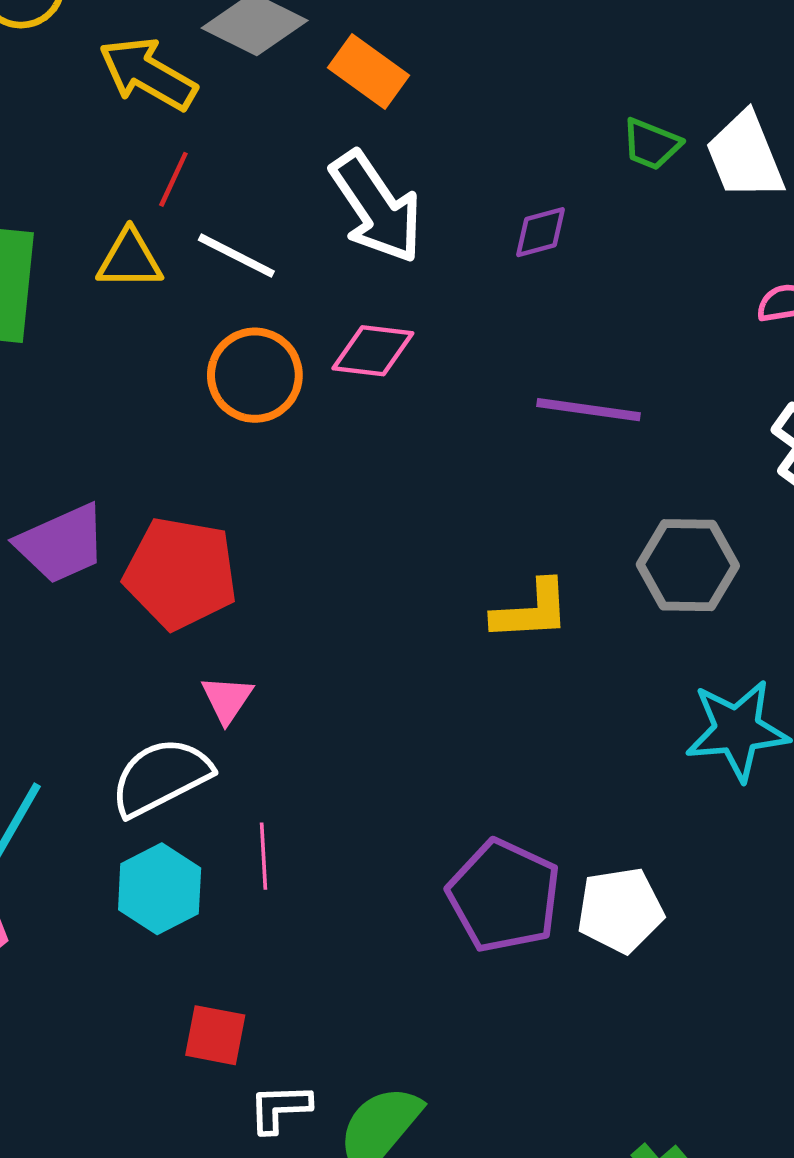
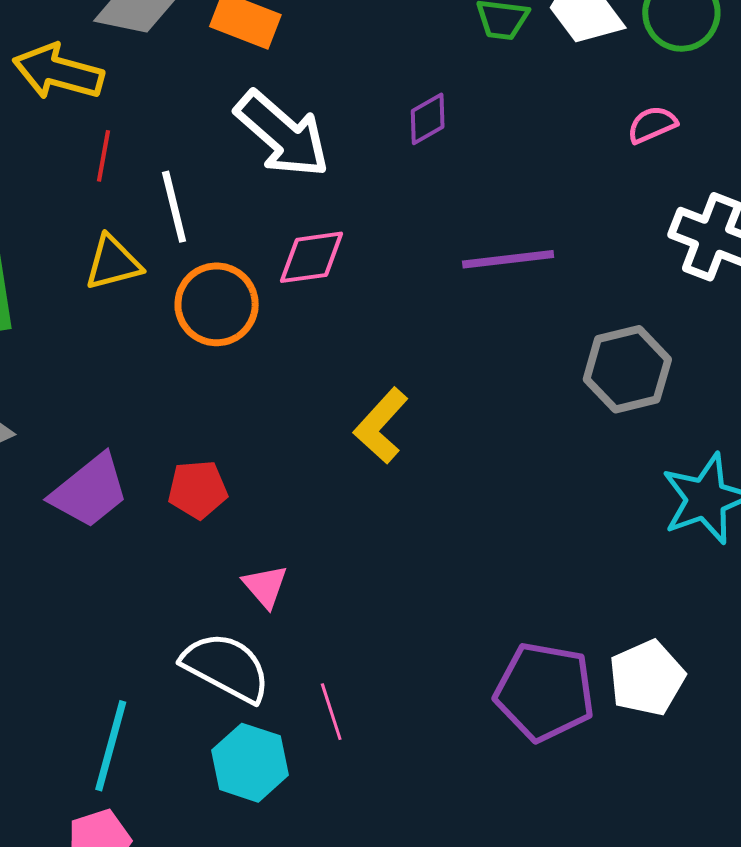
white line: (236, 256) -> (174, 207), turned 64
yellow triangle: (130, 259) -> (113, 263), moved
red pentagon: (181, 573) -> (198, 489), size x0.6
yellow L-shape: (531, 611) -> (381, 426), moved, turned 150
white semicircle: (161, 777) -> (226, 667), turned 70

